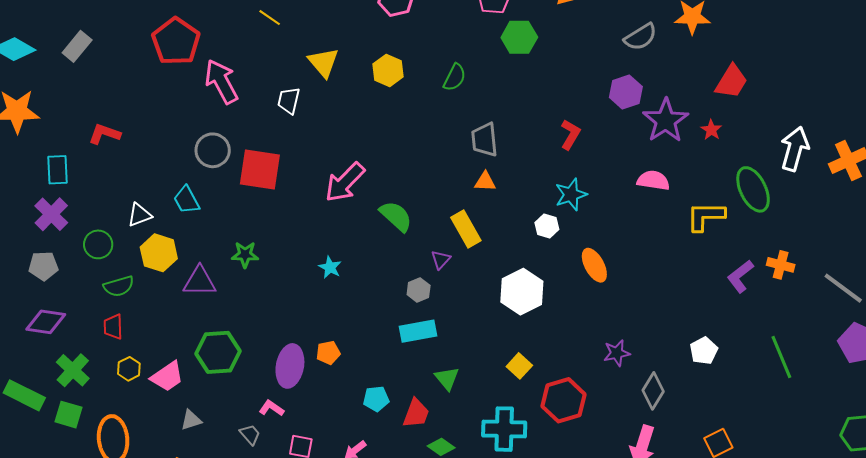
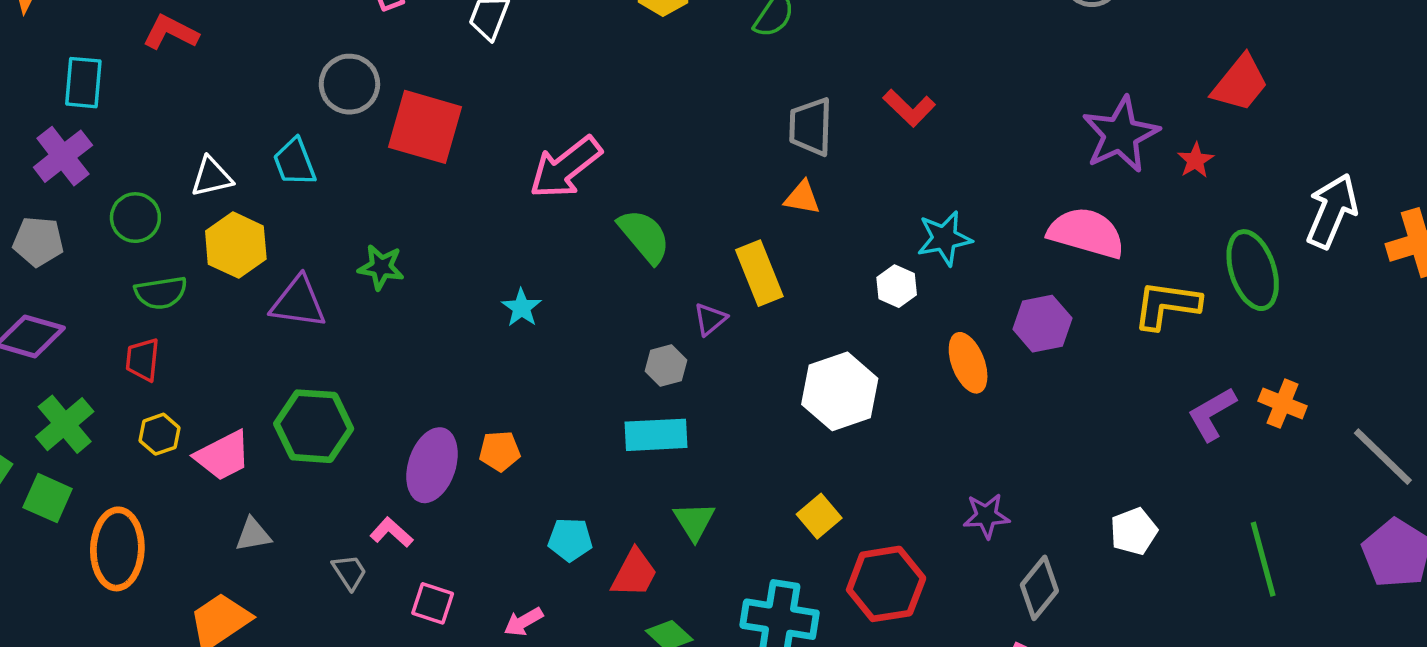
purple hexagon: (626, 92) -> (1042, 324), moved
red L-shape: (570, 134) -> (909, 108), moved, turned 96
pink semicircle: (653, 180) -> (1086, 233), size x1.4

